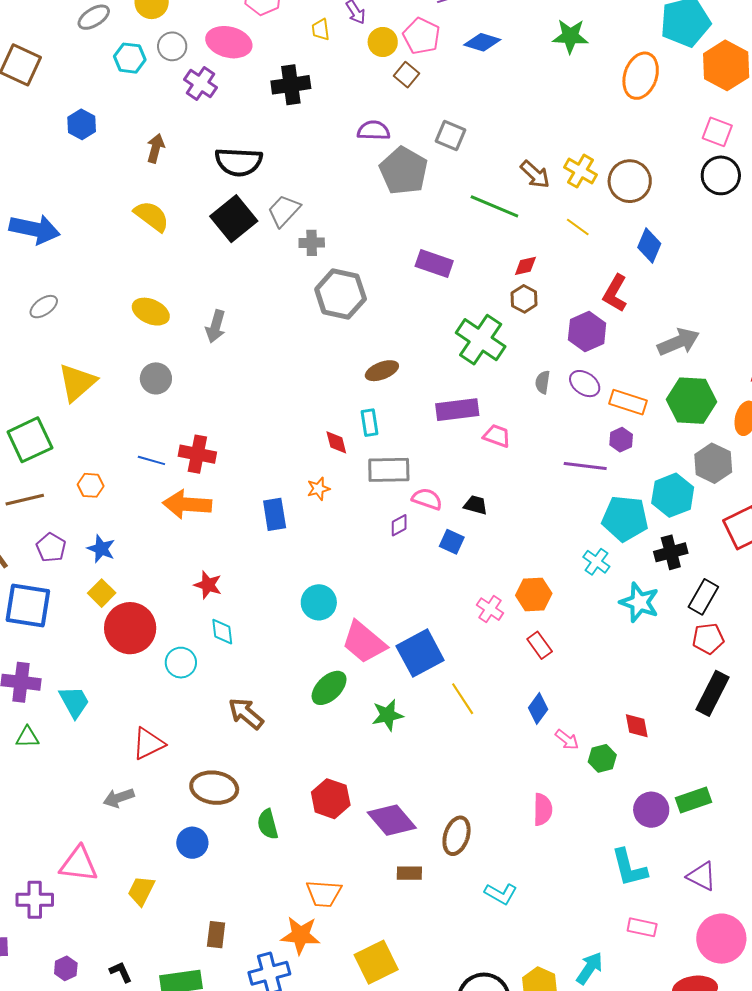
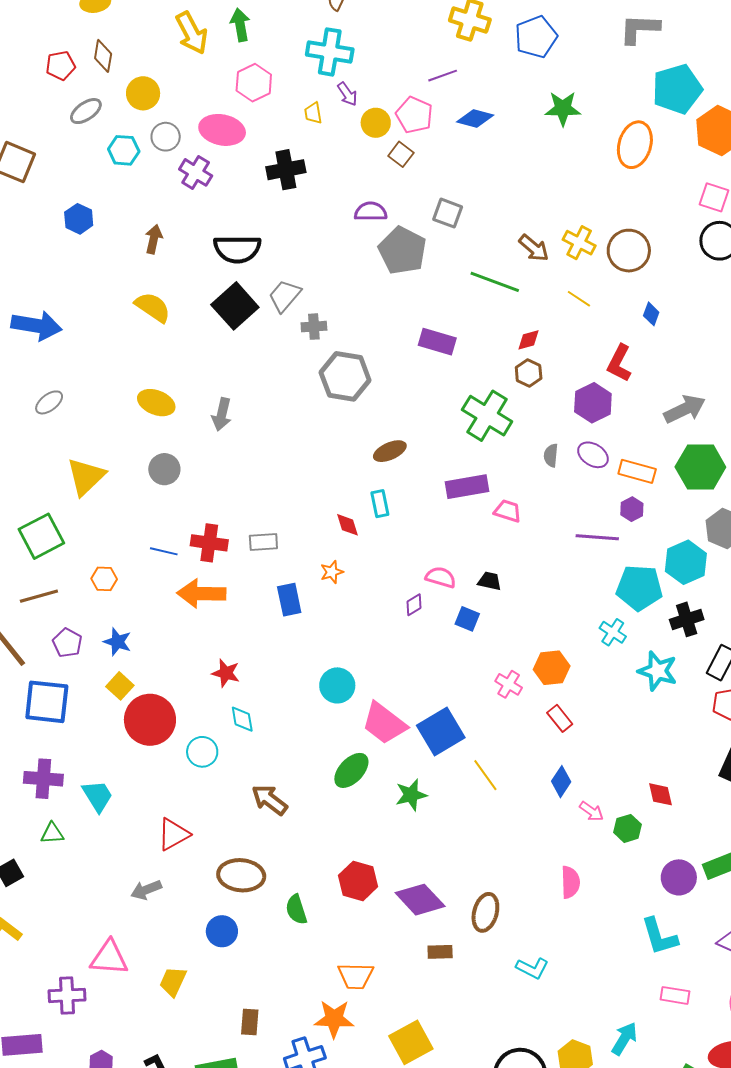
blue diamond: (649, 245) -> (651, 314), size x0.7
gray rectangle: (389, 470) -> (263, 542), moved, size x0.7

